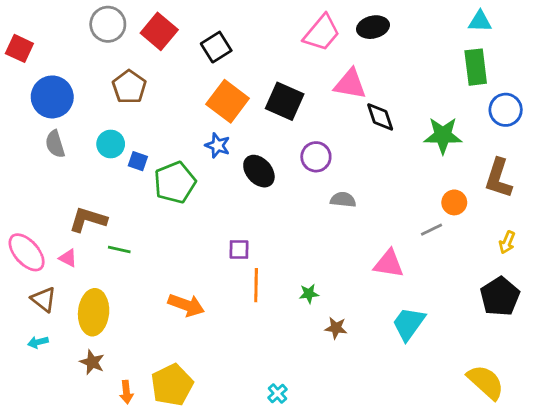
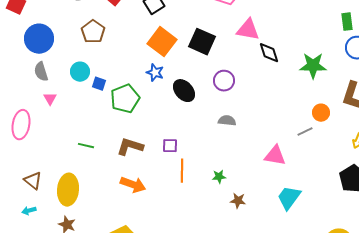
green rectangle: (476, 67) -> (347, 22), moved, size x0.7
gray semicircle: (343, 200) -> (227, 121), moved
brown L-shape: (88, 220) -> (130, 147), moved
pink ellipse: (27, 252) -> (21, 125), moved, turned 52
pink triangle: (68, 258) -> (50, 99), moved, turned 32

